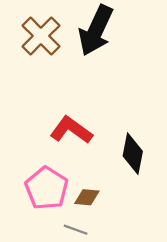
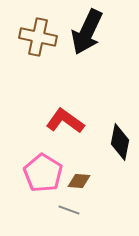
brown cross: (41, 36) -> (38, 37), turned -33

